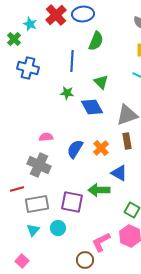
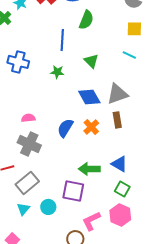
blue cross: (28, 68) -> (18, 62), moved
blue diamond: (92, 107) -> (89, 97), moved
pink semicircle: (46, 137) -> (28, 118), moved
blue triangle: (119, 173) -> (119, 164), moved
purple square: (72, 202) -> (73, 191), moved
gray rectangle: (37, 204) -> (27, 183), turned -30

